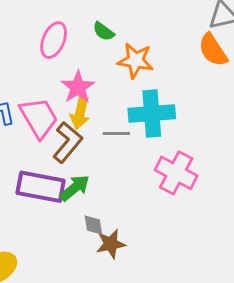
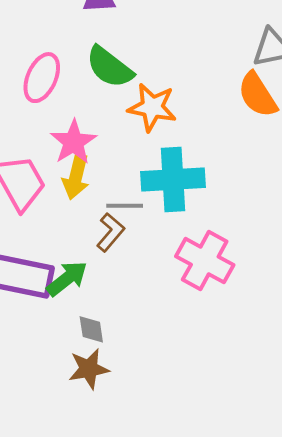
green semicircle: (103, 31) -> (110, 67), size x1.6
brown L-shape: (67, 142) -> (110, 232), moved, size x0.7
brown star: (111, 244) -> (89, 369), moved

